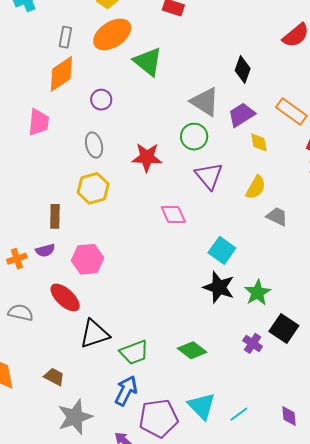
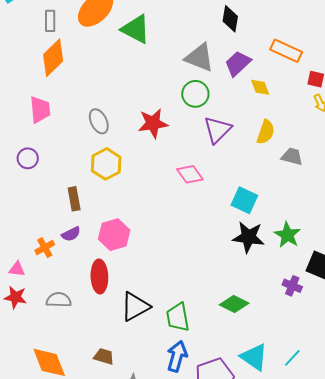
purple circle: (101, 100) -> (28, 158), moved
purple triangle: (209, 176) -> (217, 130), turned 36
red ellipse: (65, 298) -> (99, 277), turned 56
green trapezoid: (134, 352) -> (178, 317), turned 112

